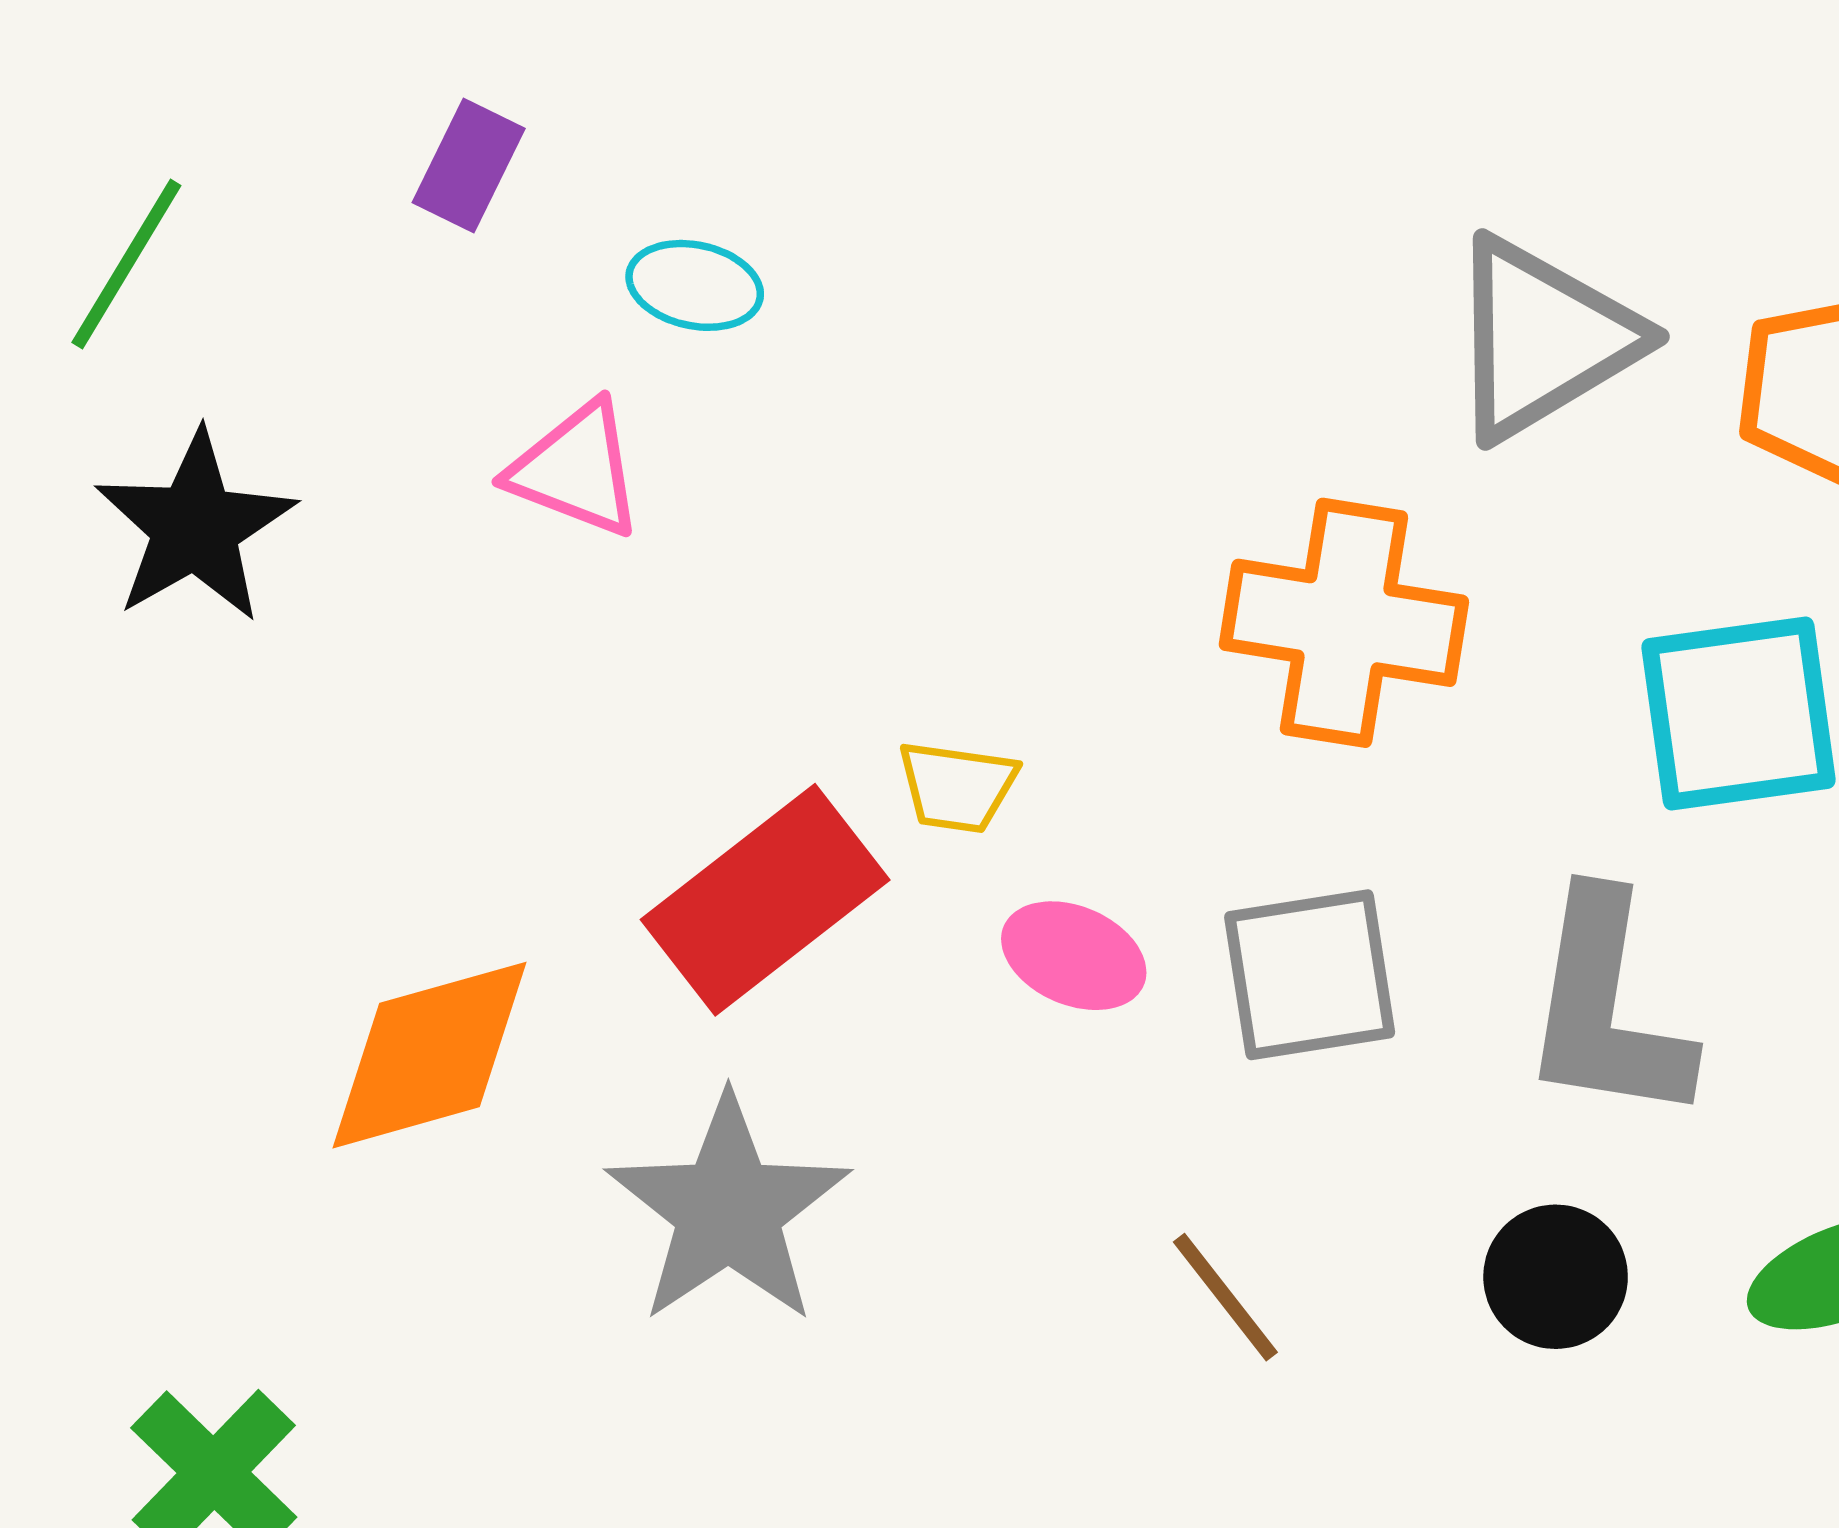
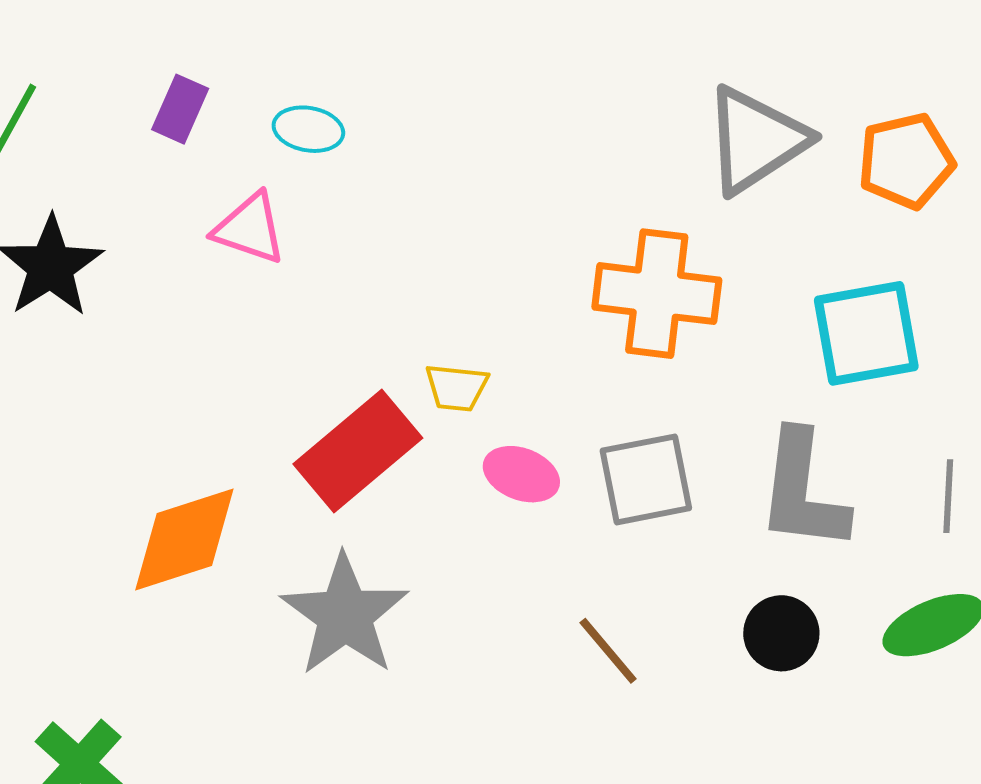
purple rectangle: (469, 165) -> (180, 109), moved

